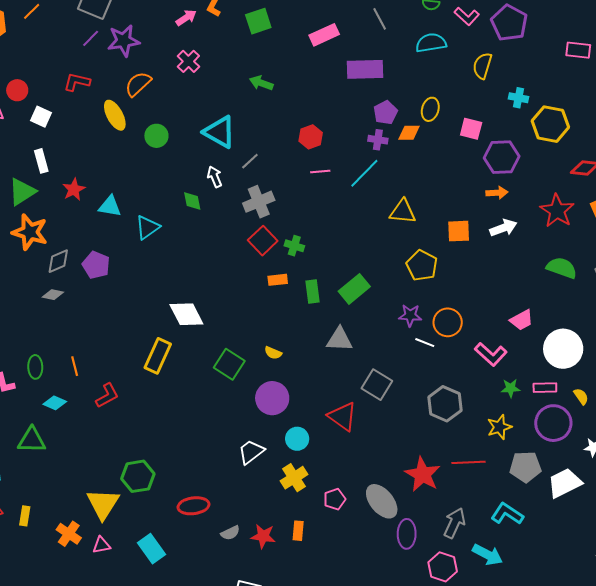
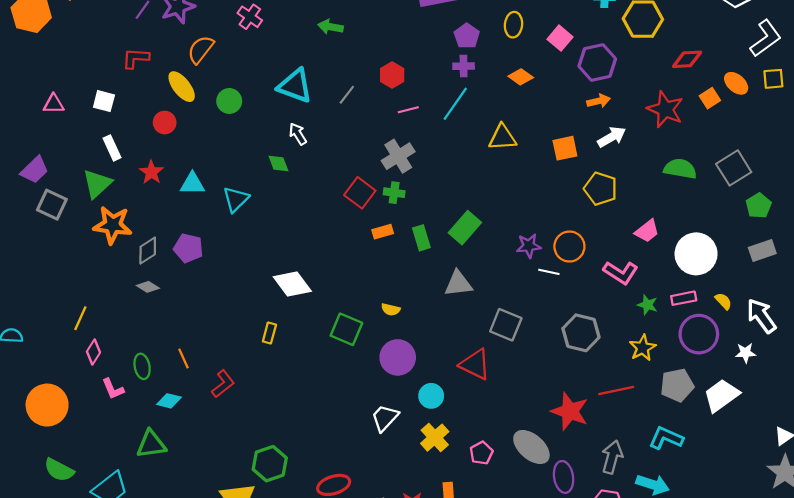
red circle: (17, 90) -> (165, 123), moved
pink square: (471, 129) -> (560, 38), turned 35
orange diamond: (409, 133) -> (521, 77), moved, turned 45
gray line: (250, 161) -> (347, 95), moved
gray cross: (259, 202) -> (398, 156), moved
yellow pentagon: (422, 266) -> (601, 189), moved
gray diamond: (53, 295) -> (148, 287), turned 30
yellow rectangle: (158, 356) -> (269, 333), size x0.6
green star: (511, 388) -> (647, 305), turned 30

